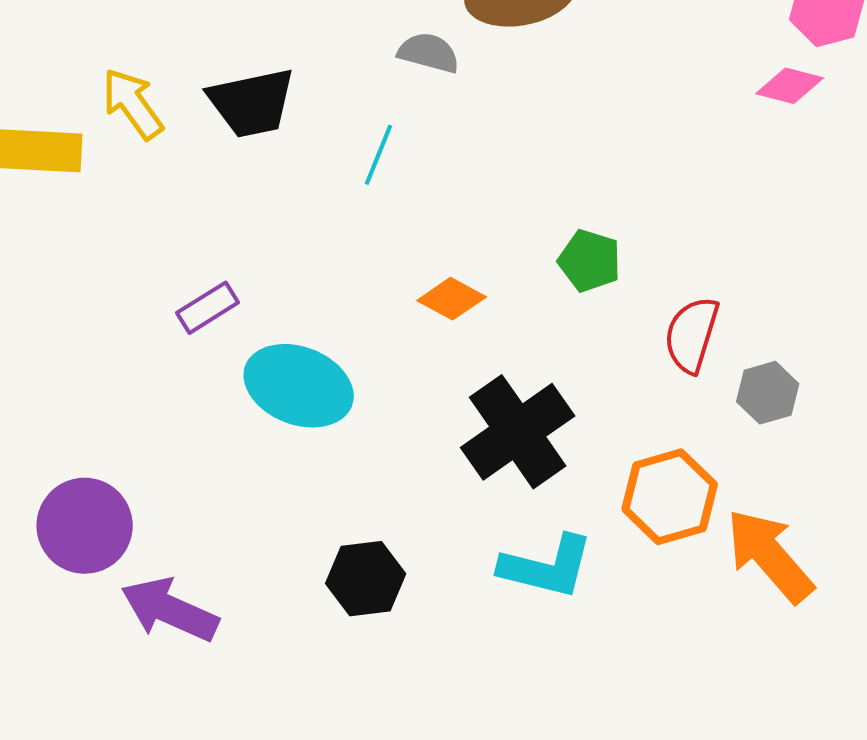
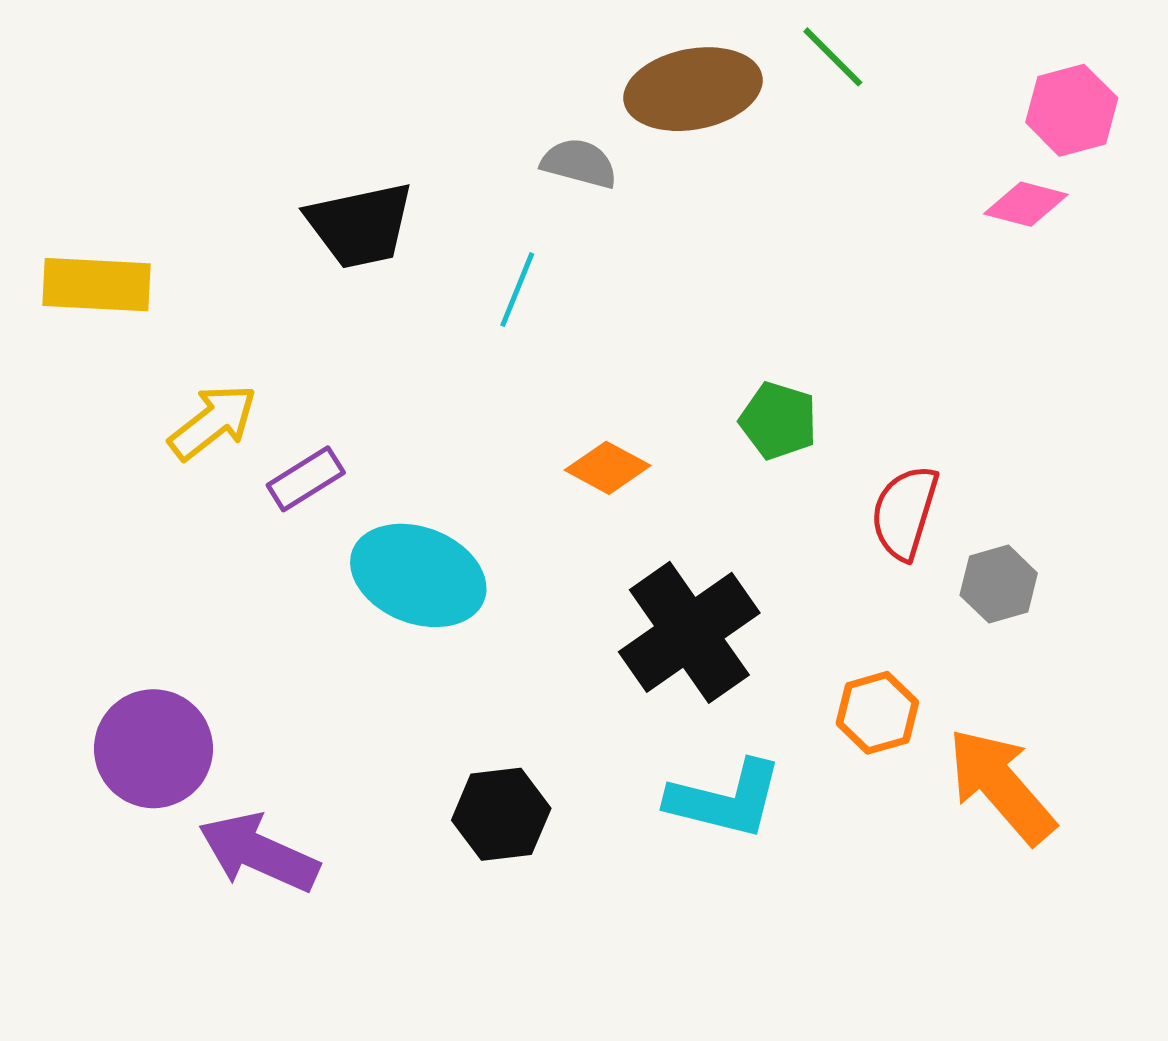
yellow arrow: (133, 104) -> (213, 422), moved, turned 88
orange hexagon: (670, 497) -> (877, 713), size x0.7

